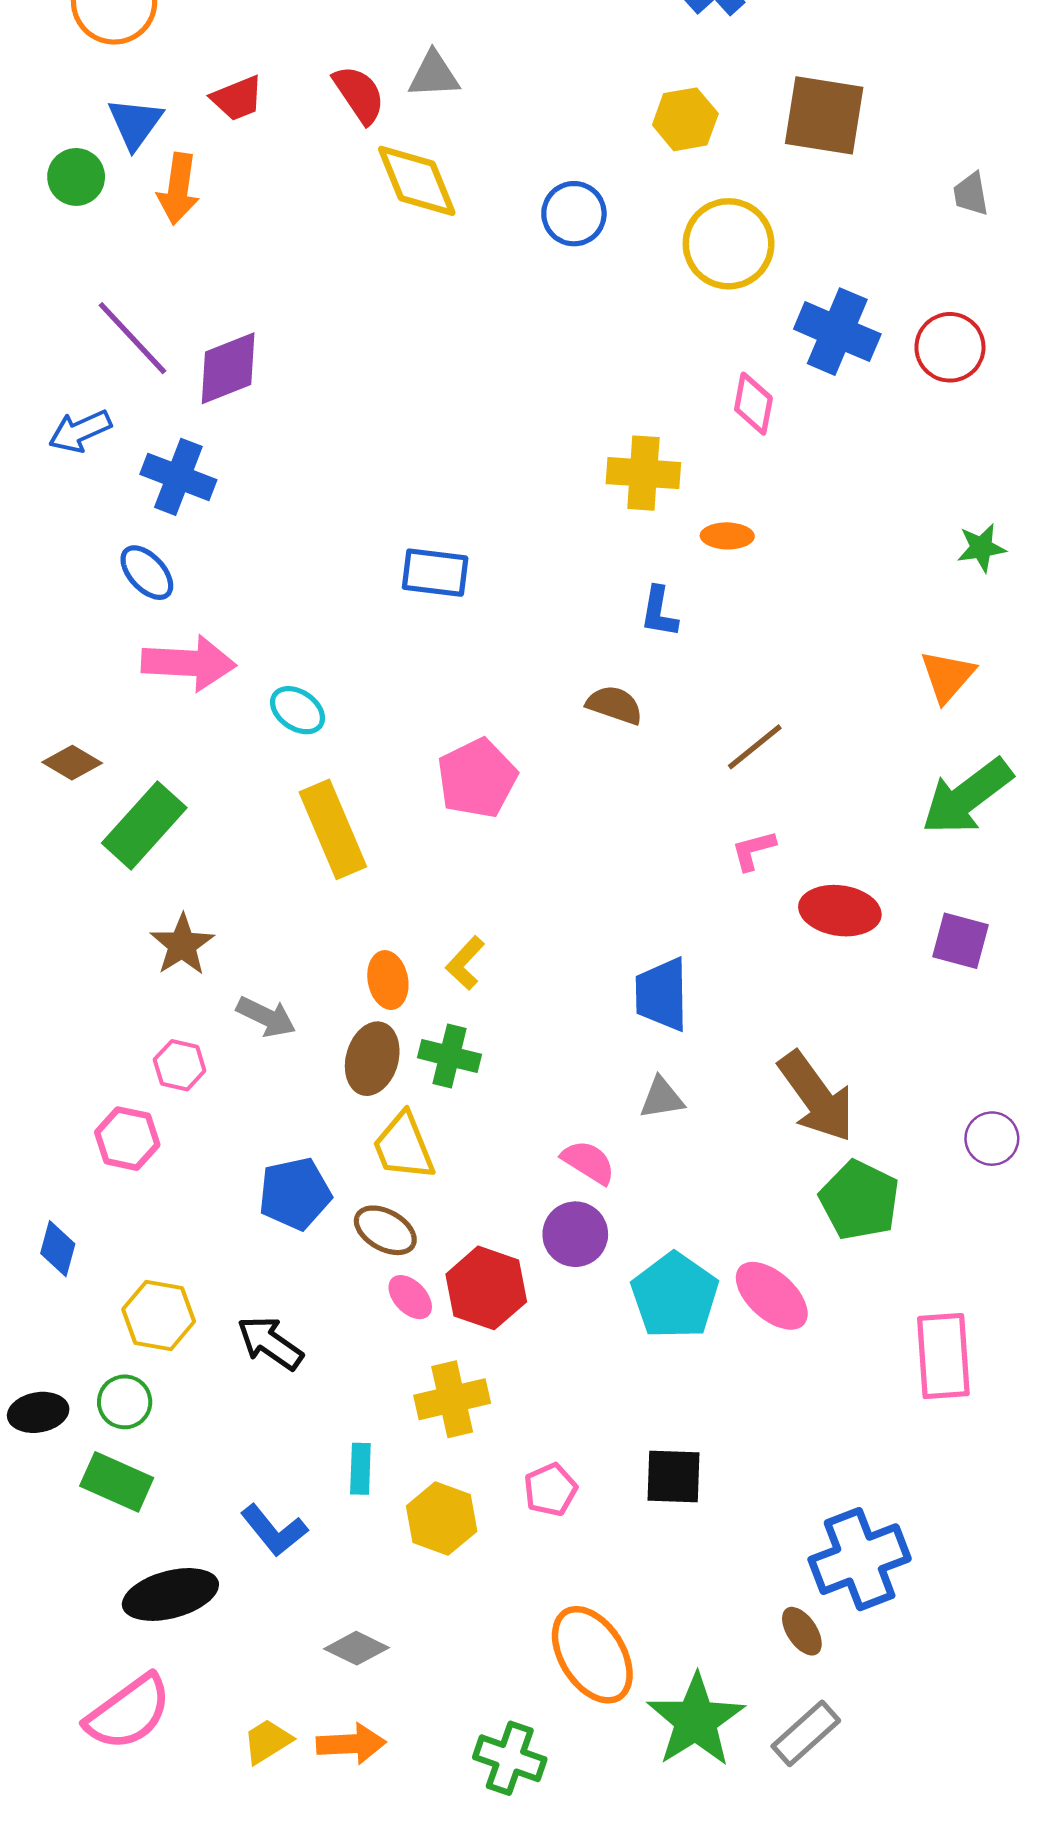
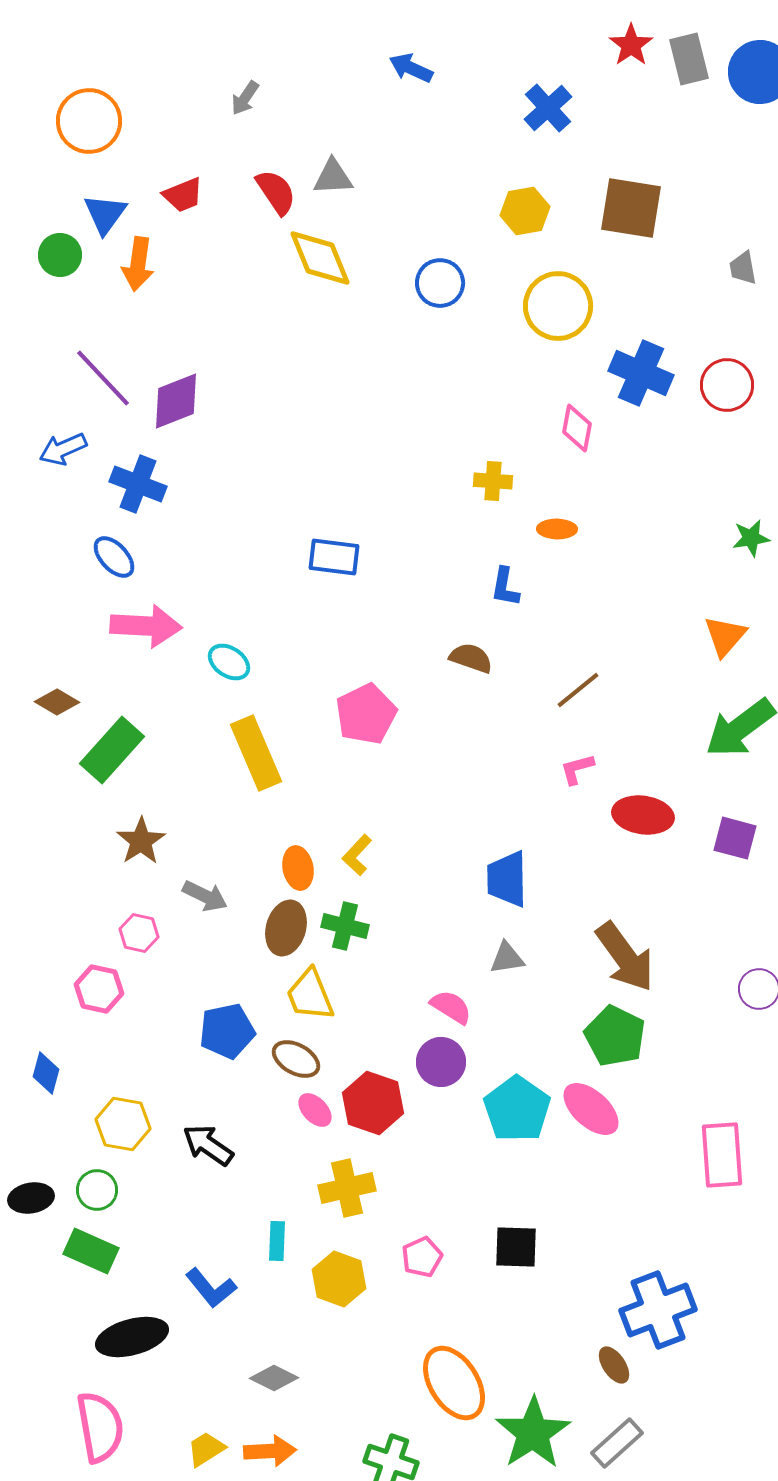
yellow cross: (643, 473) -> (493, 481), size x0.7
green pentagon: (860, 1200) -> (615, 1036), moved
pink semicircle: (129, 1712) -> (100, 1427), turned -64

